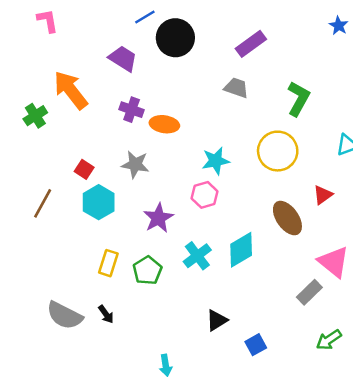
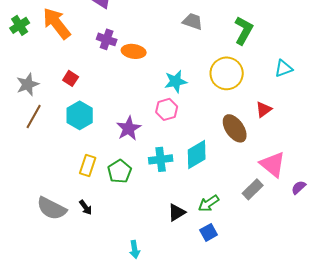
green cross: (35, 116) -> (20, 25), moved
gray star: (135, 164) -> (28, 84), moved, turned -30
red square: (84, 169) -> (71, 78), moved
cyan cross: (197, 256) -> (161, 159), turned 30
green arrow: (329, 340) -> (209, 203), moved

